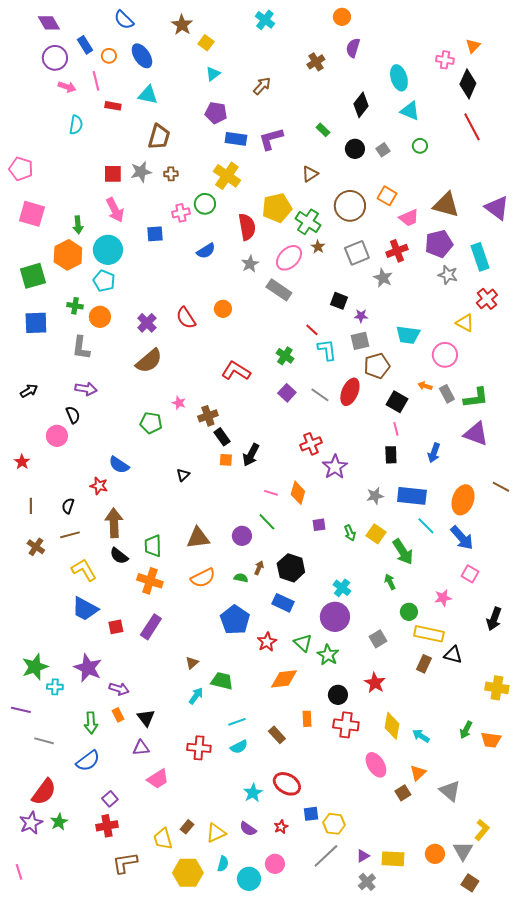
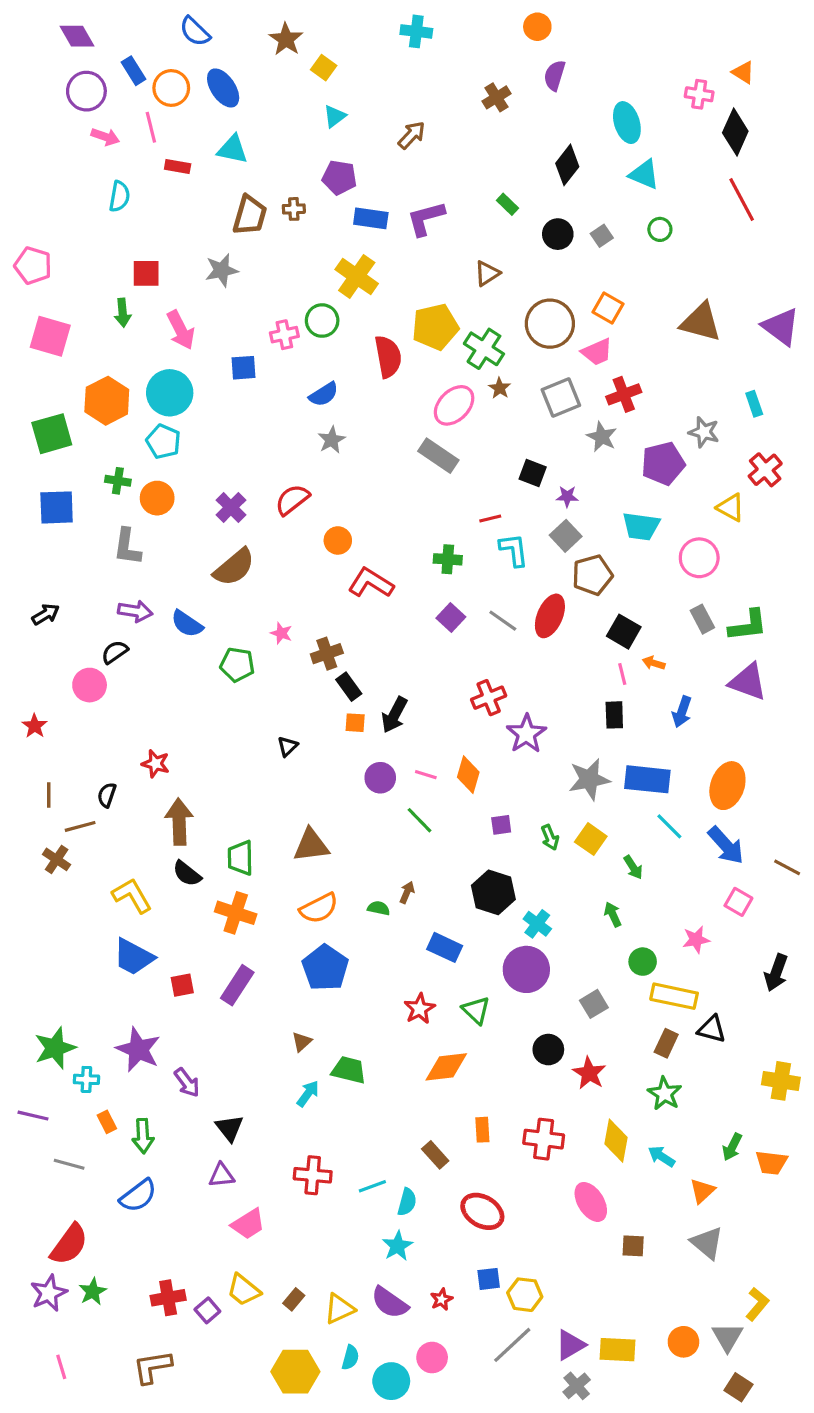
cyan cross: (265, 20) -> (416, 31), turned -30
orange triangle: (473, 46) -> (743, 72), turned -42
orange circle: (109, 56) -> (171, 88), size x1.5
red square: (113, 174) -> (146, 273), moved
brown cross: (171, 174) -> (294, 209), moved
pink trapezoid: (409, 218) -> (597, 352), moved
green arrow: (78, 225) -> (123, 313), moved
purple pentagon: (439, 244) -> (663, 463), moved
cyan rectangle: (480, 257) -> (754, 404), size x0.6
gray star: (250, 264) -> (332, 440), moved
orange circle: (223, 309) -> (338, 540), moved
red semicircle: (186, 318) -> (292, 500), turned 85
red line: (312, 330) -> (490, 518), turned -56
gray square: (360, 341) -> (566, 536), turned -30
green cross: (285, 356) -> (448, 559), turned -30
orange arrow: (425, 386) -> (654, 663), moved
black semicircle: (73, 415) -> (115, 652), turned -102
blue semicircle: (119, 465) -> (187, 624), moved
brown line: (501, 487) -> (787, 867), moved
gray star: (375, 496) -> (589, 779), size x1.5
brown line: (70, 535) -> (80, 826), moved
purple circle: (242, 536) -> (380, 778), moved
green arrow: (403, 552) -> (633, 867), size x0.6
black hexagon: (291, 568) -> (493, 892), moved
blue pentagon: (235, 620) -> (325, 968), moved
green star: (328, 655) -> (665, 1094), moved
purple arrow: (119, 689) -> (187, 1083), turned 36
black circle: (338, 695) -> (548, 1050), moved
orange rectangle: (118, 715) -> (107, 1122), moved
cyan line: (237, 722) -> (372, 1186), moved
cyan semicircle: (239, 747) -> (407, 1202), moved, turned -48
orange triangle: (418, 773) -> (702, 1191), moved
red ellipse: (287, 784) -> (482, 1211), moved
brown square: (403, 793) -> (633, 1246), turned 35
purple square: (110, 799) -> (207, 1310), moved
purple semicircle: (248, 829) -> (390, 1303), size x1.4
yellow trapezoid: (163, 839) -> (244, 1290), moved, turned -35
purple triangle: (363, 856) -> (570, 1345), size x1.5
brown L-shape: (125, 863) -> (152, 1367), moved
pink line: (19, 872) -> (61, 1367), moved

